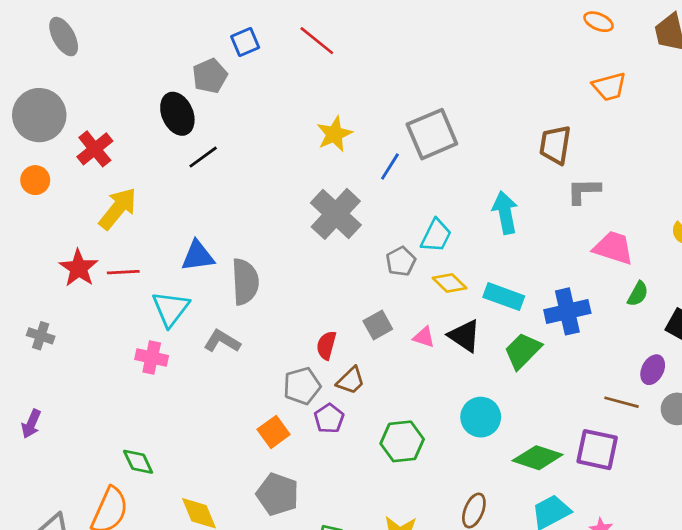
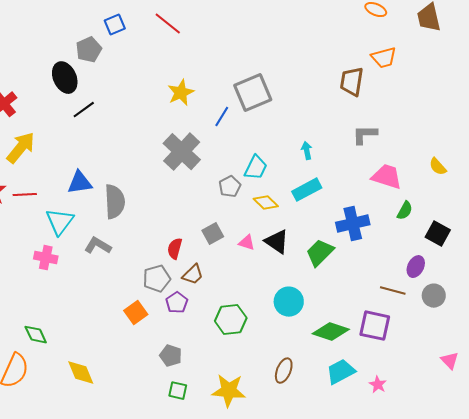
brown trapezoid: (555, 145) -> (352, 82), moved
cyan arrow: (505, 213) -> (307, 151), size x0.6
cyan rectangle: (504, 297) -> (307, 190), moved, turned -48
gray pentagon: (278, 494) -> (171, 356), moved, size x0.7

